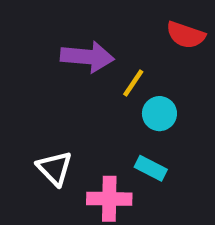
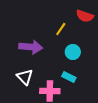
purple arrow: (87, 57) -> (31, 47), moved
yellow line: (133, 83) -> (61, 29), moved

